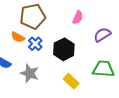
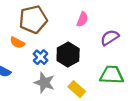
blue cross: (35, 44) -> (41, 57), moved
gray star: (30, 73) -> (44, 83), moved

